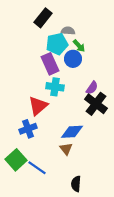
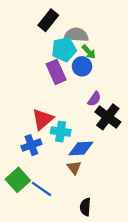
gray semicircle: (68, 31) -> (76, 35), size x1.5
cyan cross: (55, 87) -> (61, 132), moved
purple semicircle: (92, 88) -> (94, 99), moved

